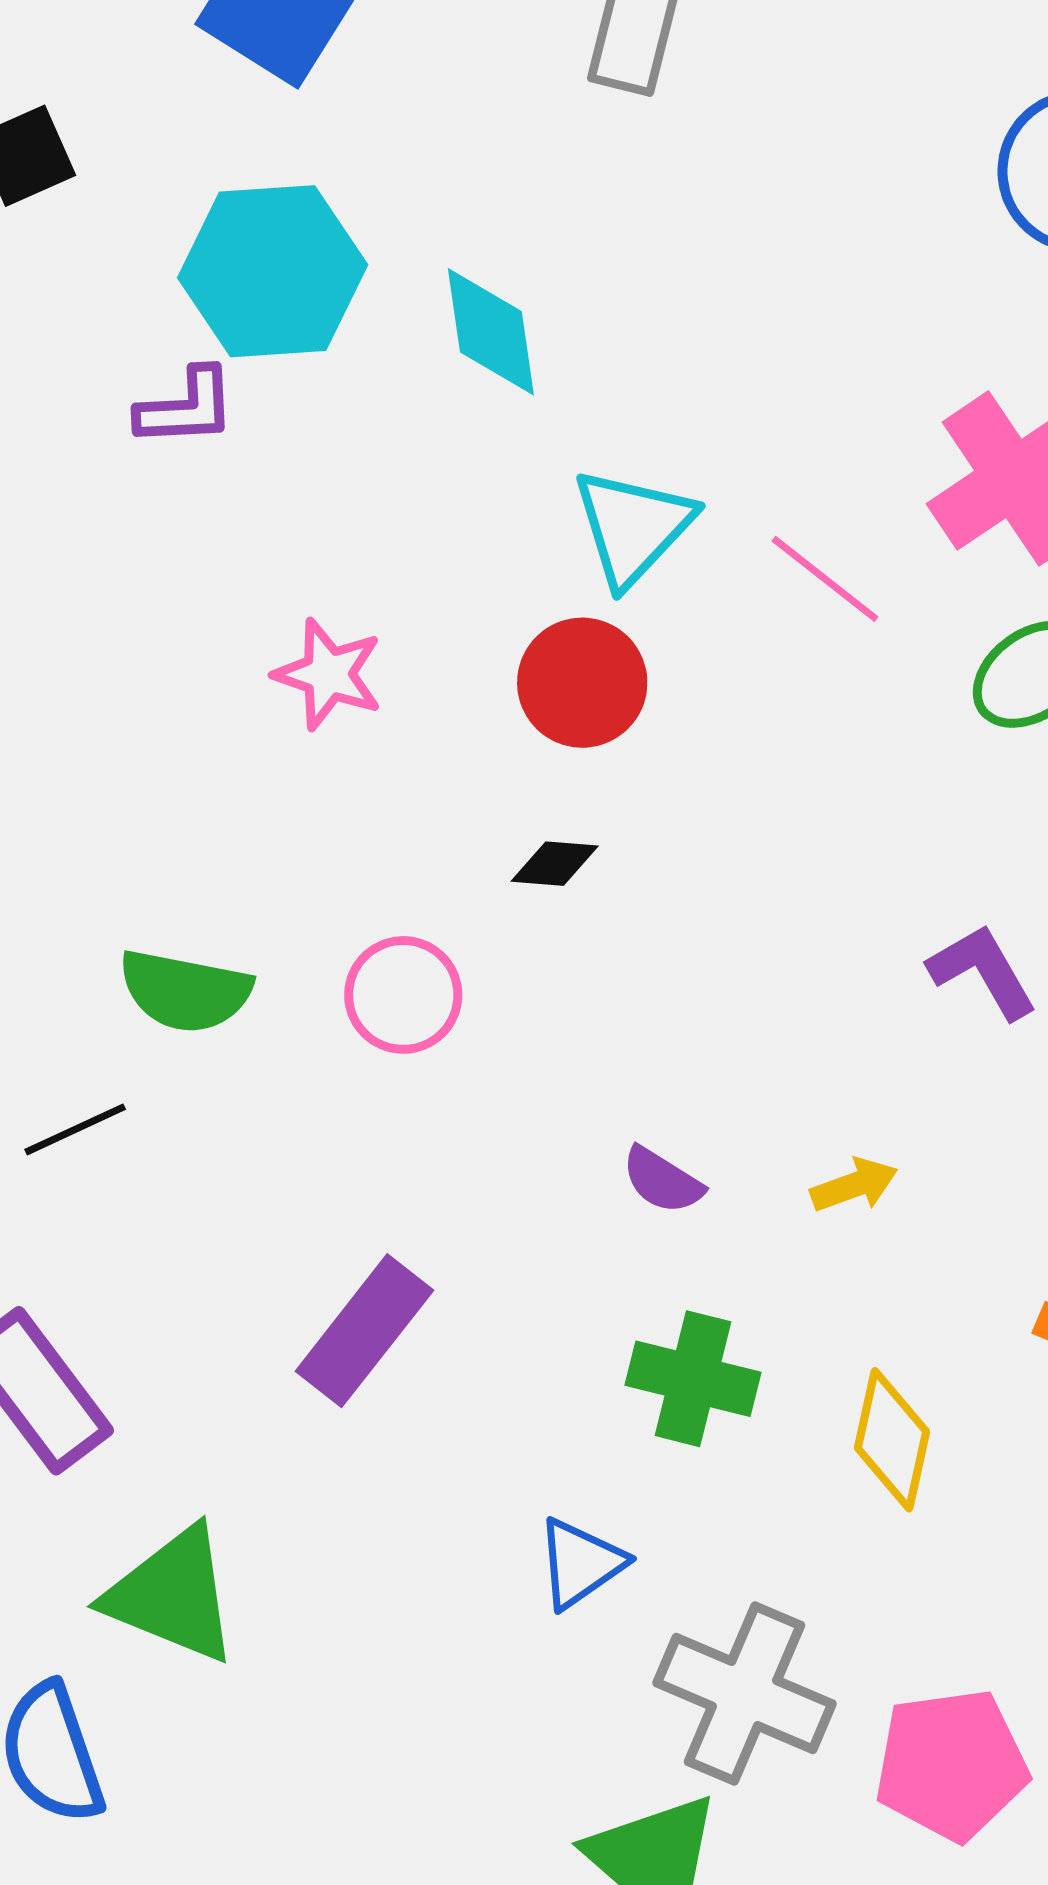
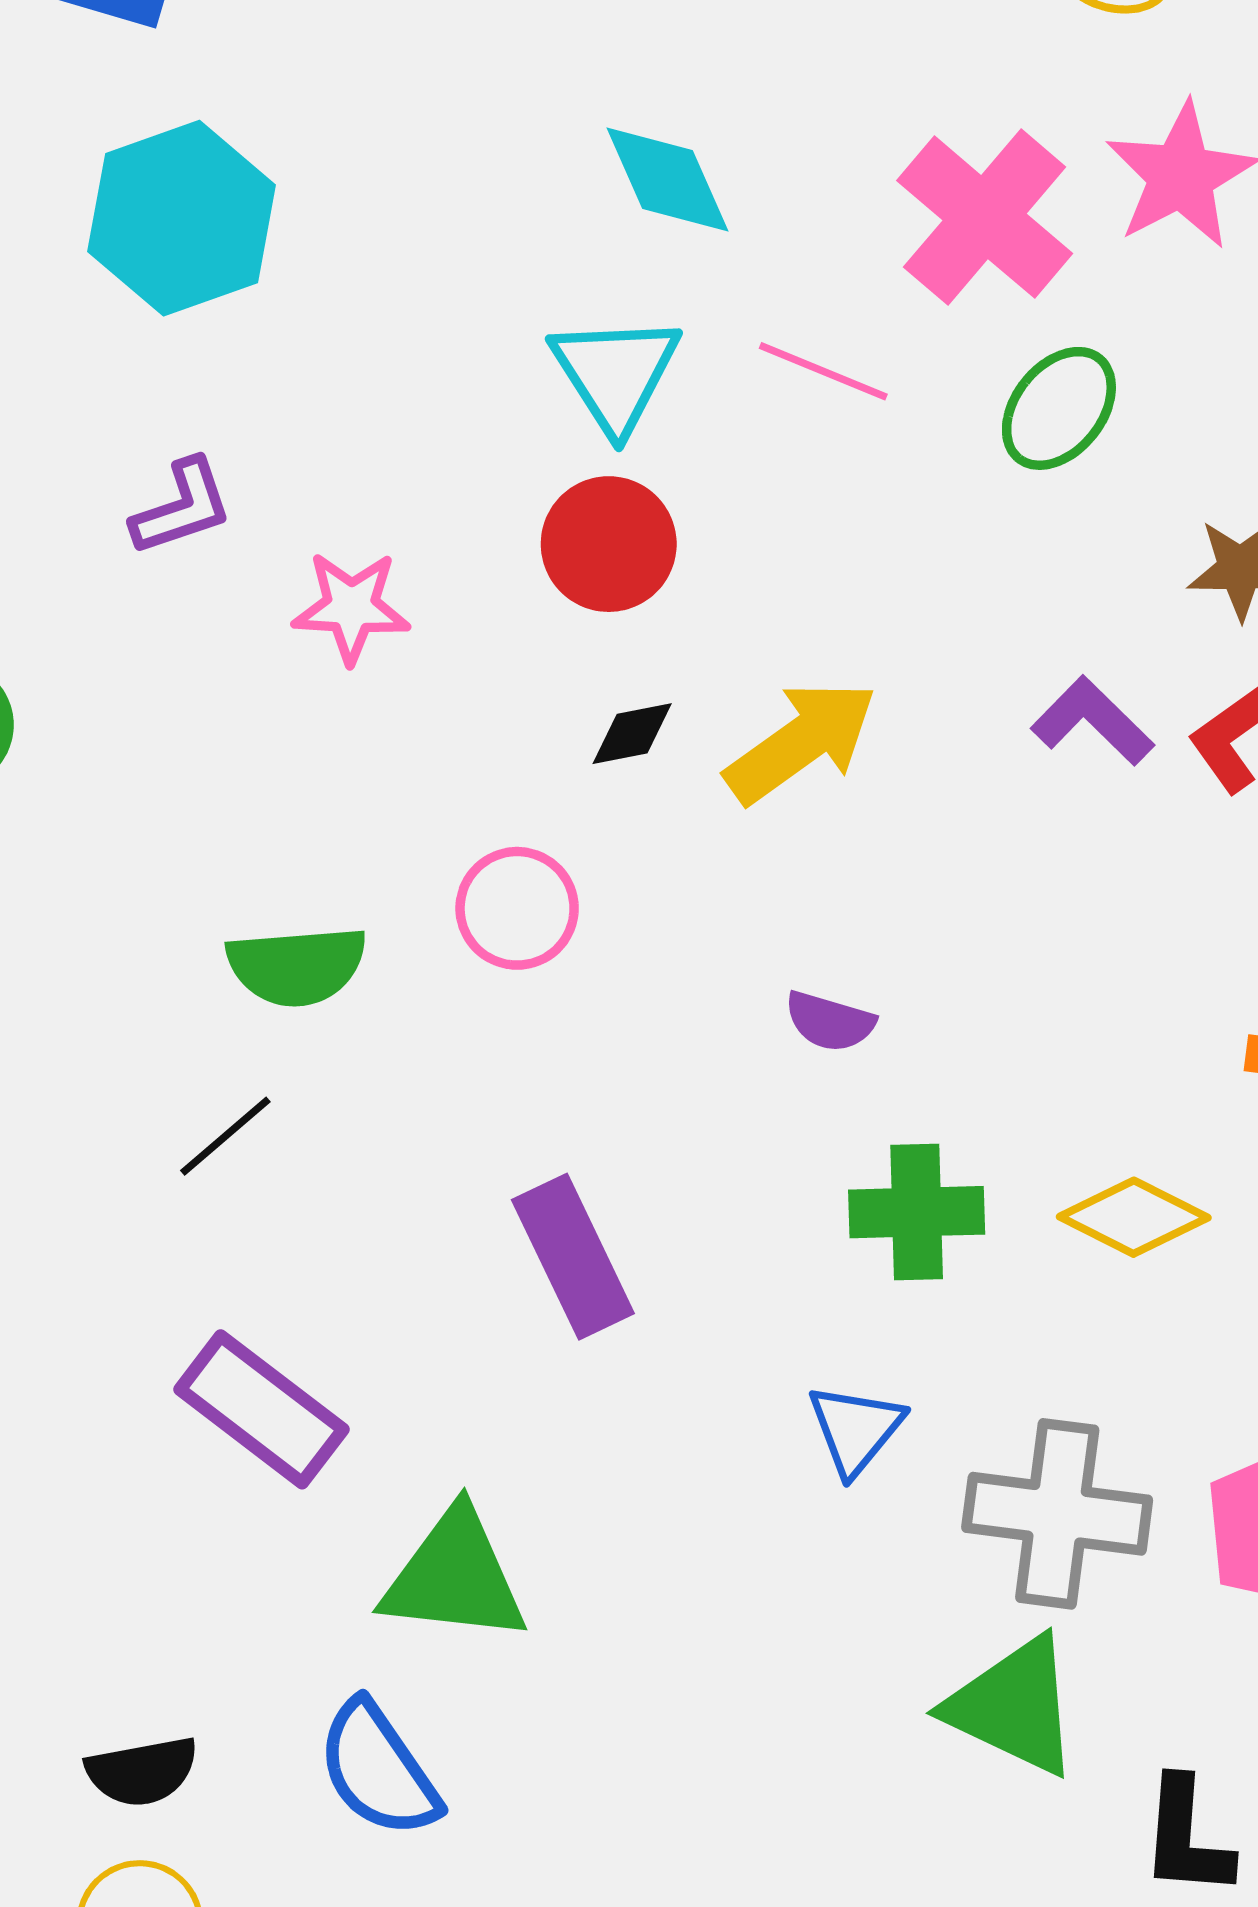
cyan diamond: (491, 332) -> (668, 179), moved
purple L-shape: (186, 408) -> (182, 507), moved
yellow arrow: (854, 1185) -> (801, 742), moved, size x1.8
purple rectangle: (364, 1331) -> (573, 1257), turned -48
yellow diamond: (892, 1440) -> (1134, 1217), turned -60

